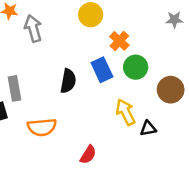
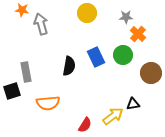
gray star: (174, 20) -> (126, 17), moved
orange cross: (119, 41) -> (138, 34), moved
yellow arrow: (126, 112) -> (113, 116), moved, turned 80

